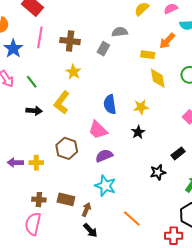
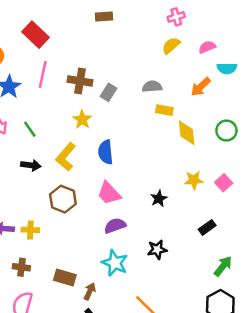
gray semicircle: (120, 32) -> (152, 86), moved
gray rectangle: (103, 49) -> (108, 92), moved
yellow rectangle: (148, 55) -> (164, 110), moved
blue semicircle: (110, 104) -> (106, 152), moved
yellow star: (141, 107) -> (194, 180), moved
brown hexagon: (67, 148) -> (63, 199), moved
black star: (158, 172) -> (157, 250), moved
brown cross: (39, 200) -> (21, 267), moved

